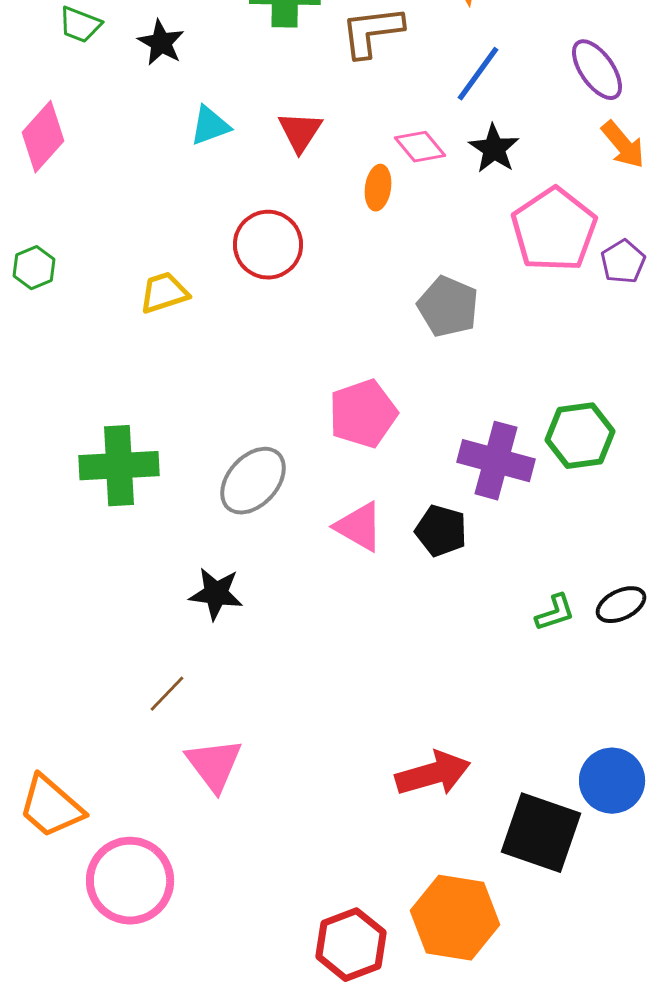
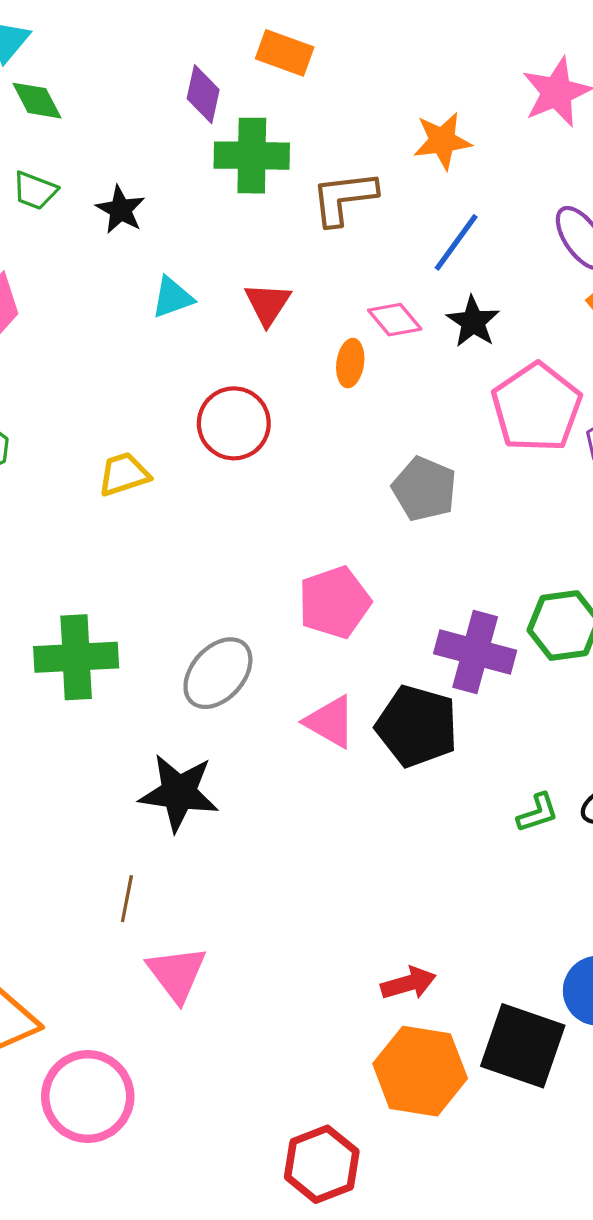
black pentagon: (441, 531) -> (417, 726), size x1.5
black star: (216, 594) -> (179, 793), size x1.4
brown line: (167, 694) -> (127, 899), turned -33
red arrow: (433, 774) -> (408, 983), size x0.7
orange hexagon: (455, 918) -> (420, 1071), moved

